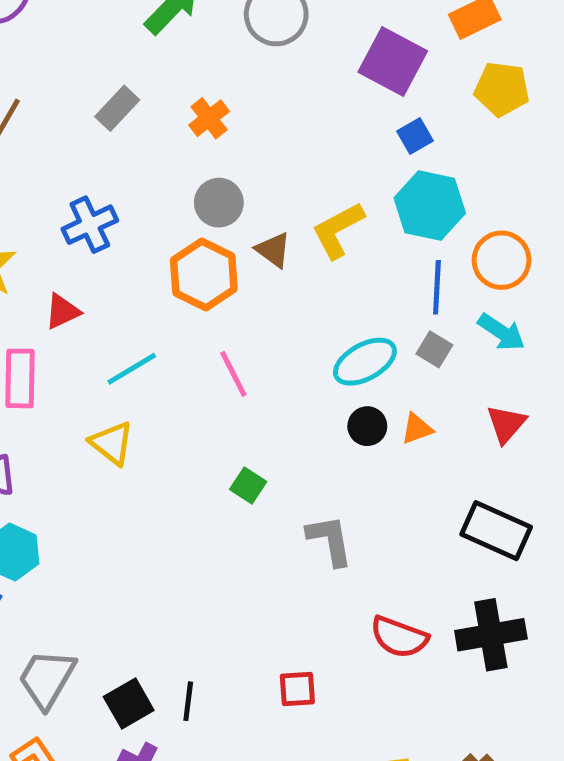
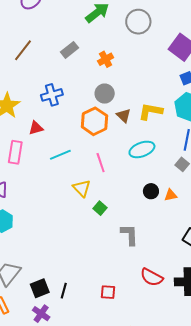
yellow L-shape: (338, 230) -> (151, 111), turned 30
cyan ellipse: (365, 362) -> (142, 149), moved
yellow triangle: (112, 443) -> (82, 188), moved

